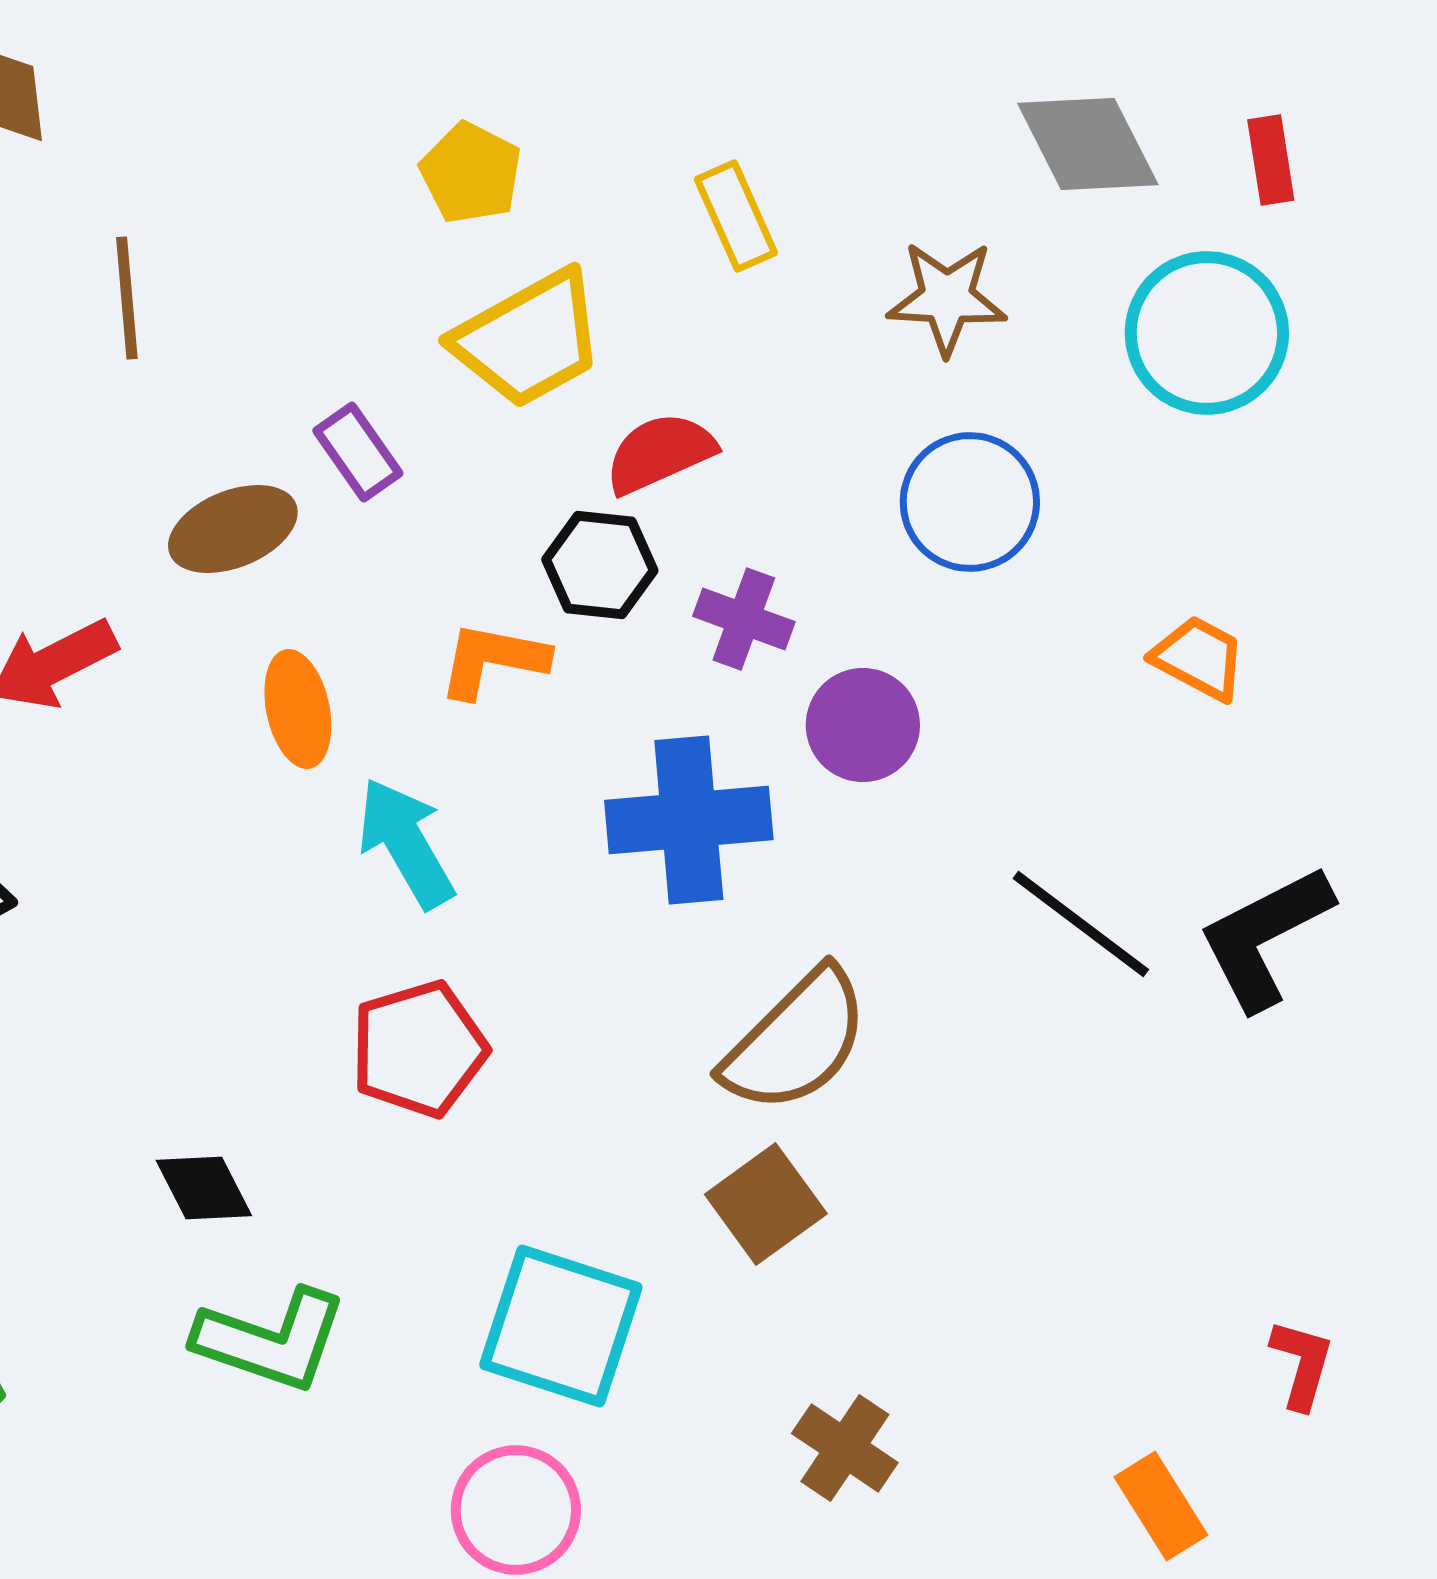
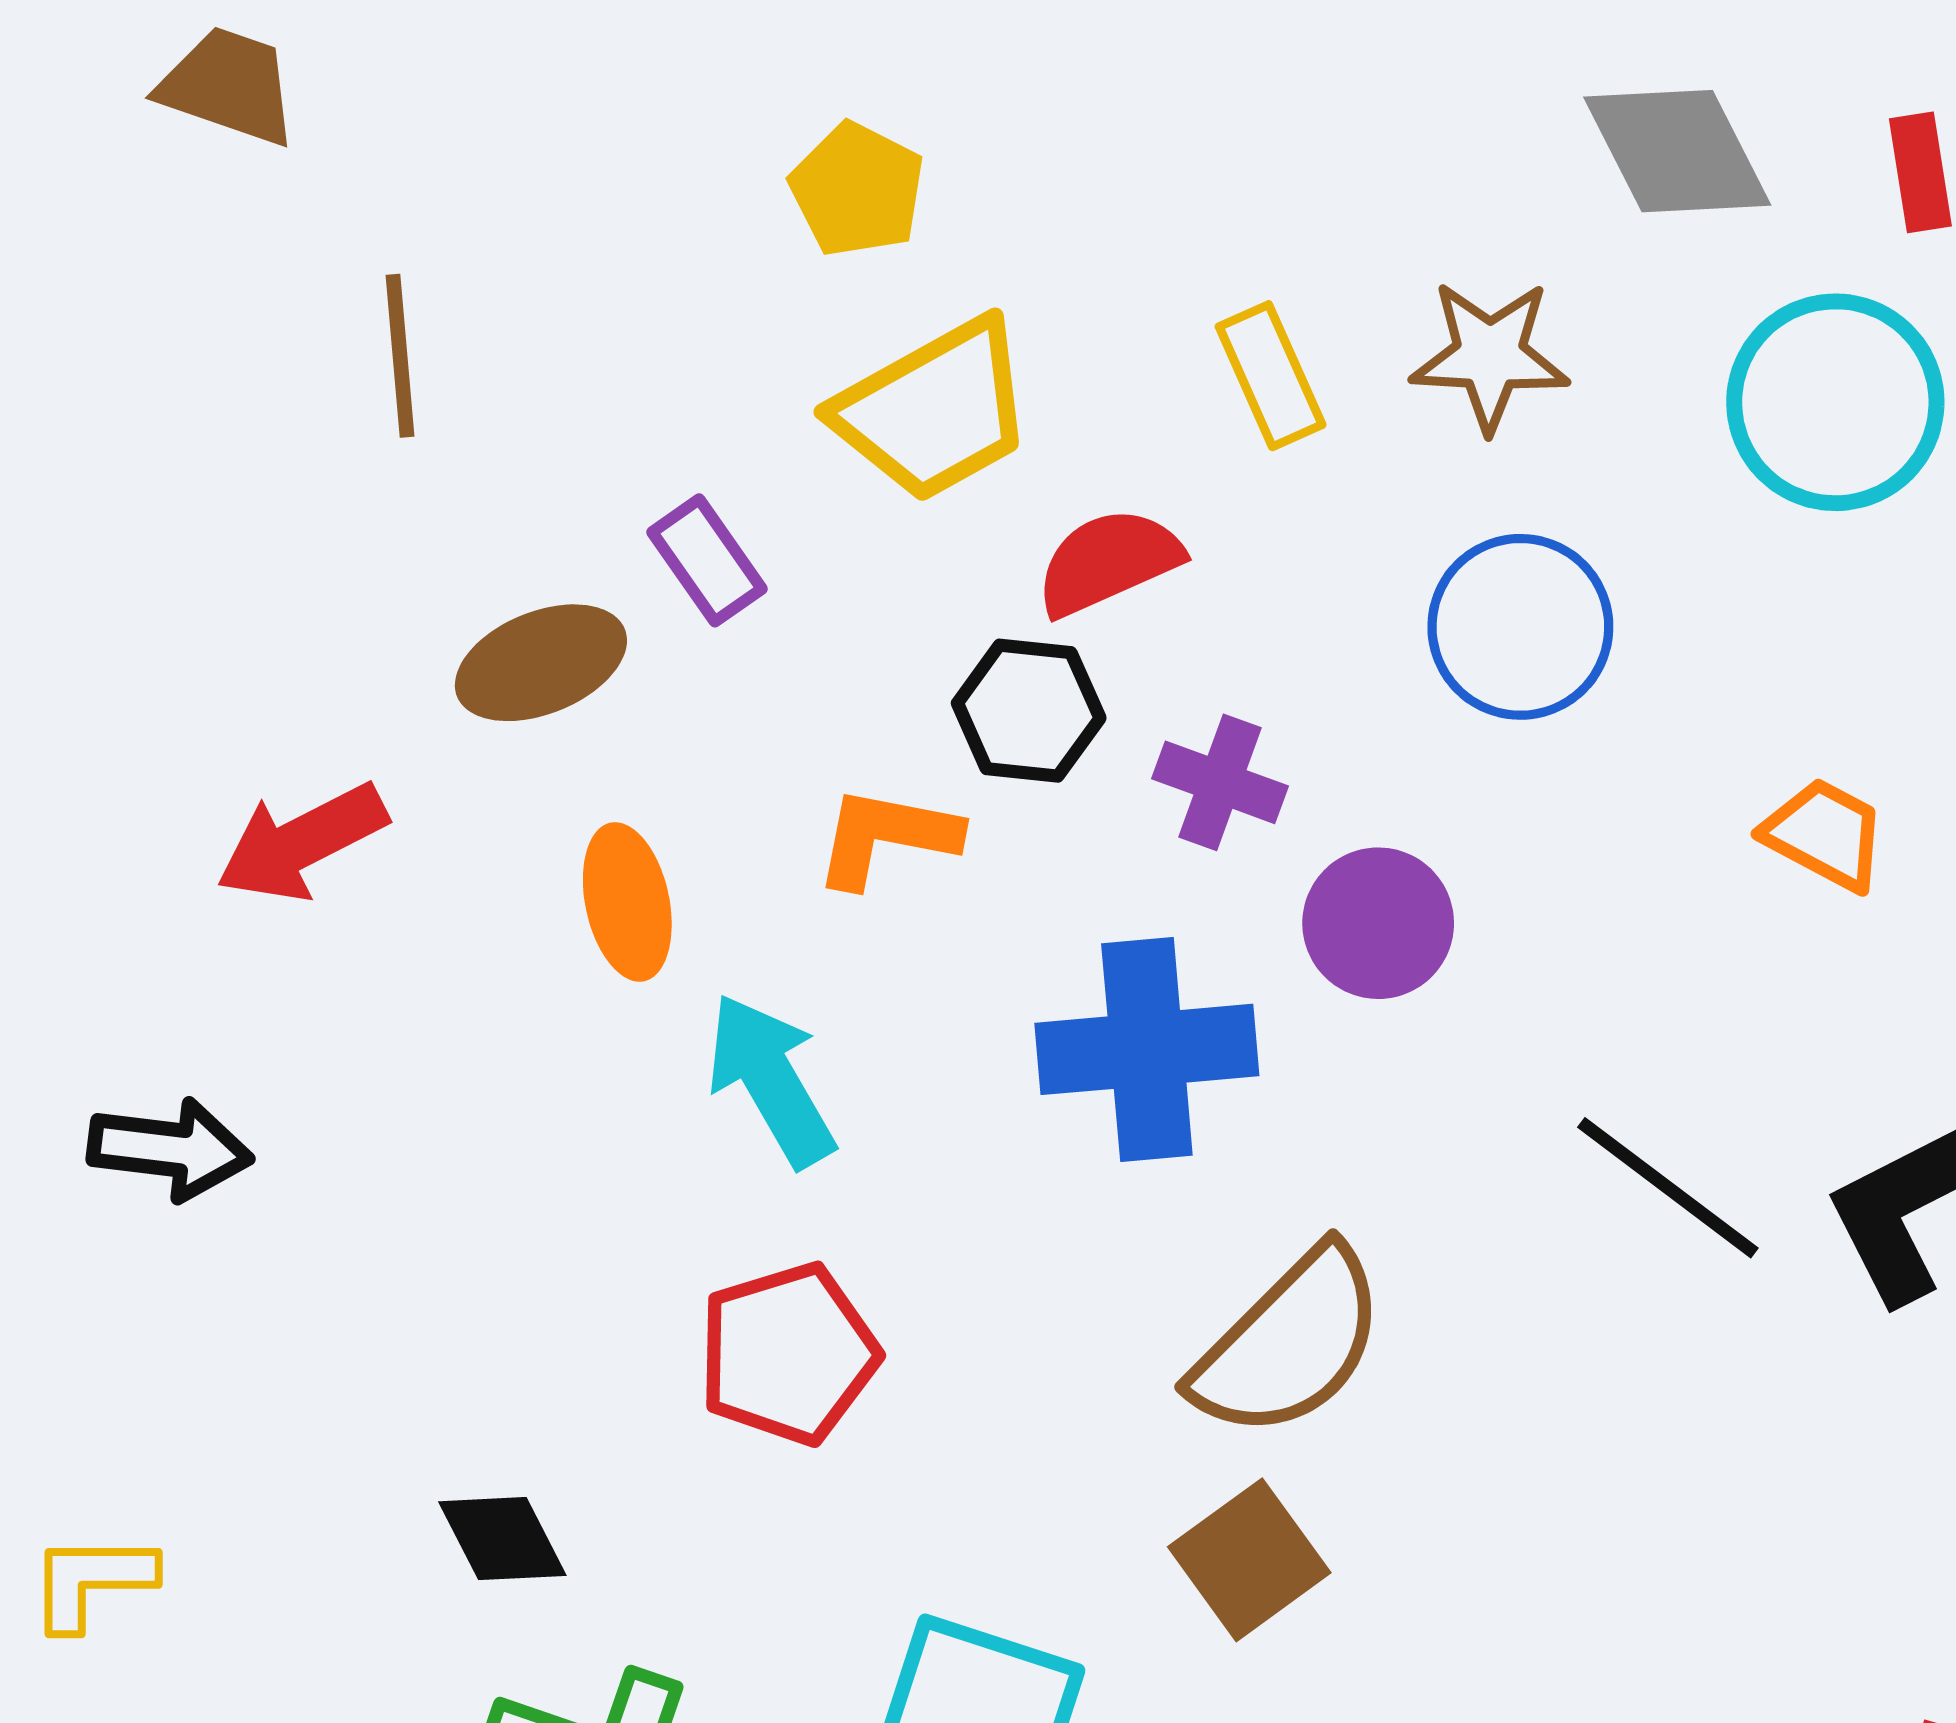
yellow rectangle: (736, 216) -> (1271, 376), moved

